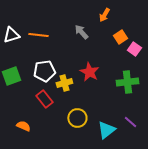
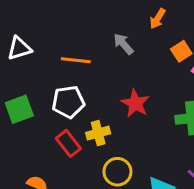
orange line: (38, 35) -> (76, 60), moved
yellow cross: (64, 83) -> (98, 133), moved

